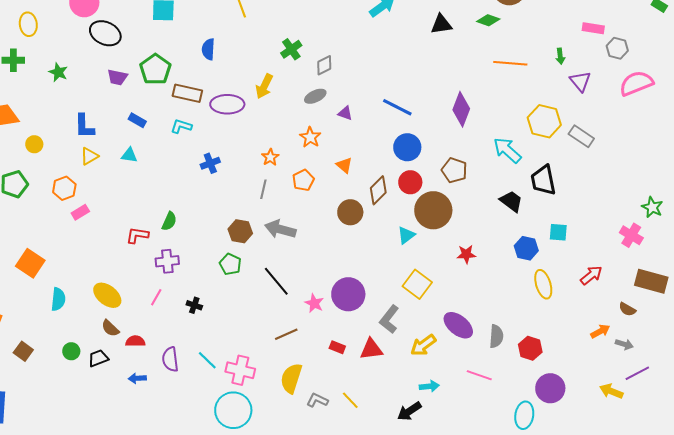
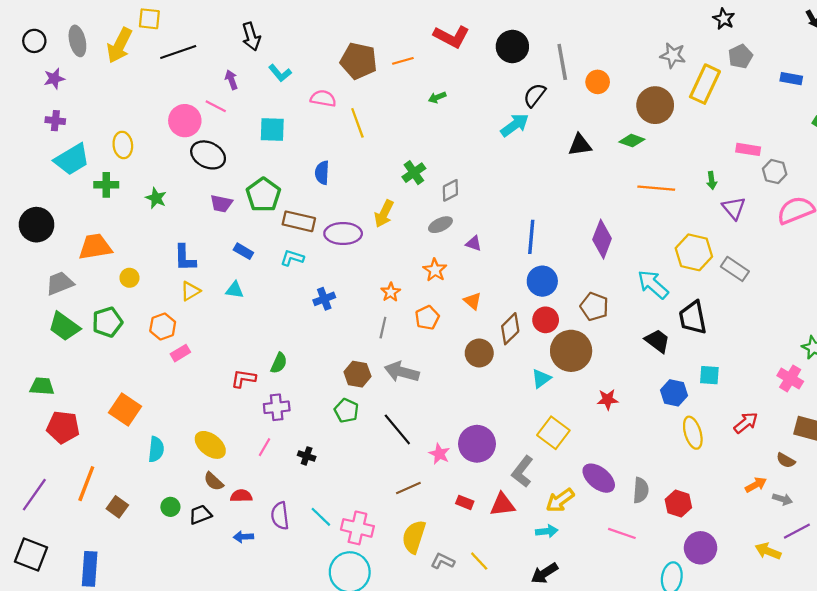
blue line: (397, 107) -> (531, 237), turned 68
cyan arrow: (429, 386) -> (547, 531), moved

